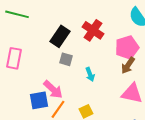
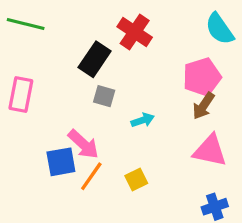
red cross: (93, 30) -> (135, 32), moved
cyan arrow: (90, 74) -> (143, 120), turned -88

